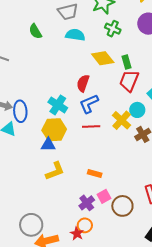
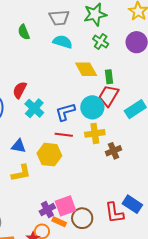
red semicircle: (83, 83) -> (20, 90), moved
cyan circle: (137, 110) -> (92, 107), moved, size x1.5
yellow cross: (122, 120) -> (95, 133), turned 30
yellow hexagon: (54, 130) -> (49, 155), moved
orange rectangle: (95, 174) -> (59, 222), moved
pink square: (104, 196) -> (65, 206), size x1.5

